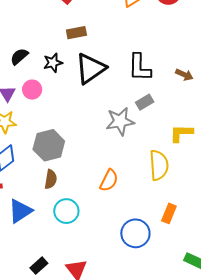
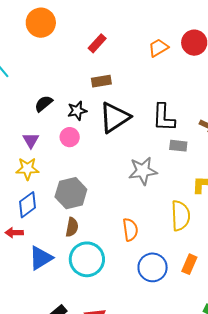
pink circle: (32, 90) -> (70, 137), moved
gray rectangle: (145, 102) -> (178, 146), moved, turned 36
orange semicircle: (109, 180) -> (130, 230), turned -35
cyan circle: (66, 211) -> (87, 259), size x1.4
blue circle: (135, 233) -> (153, 267), moved

